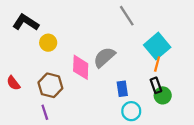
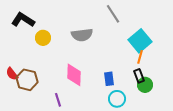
gray semicircle: (104, 57) -> (82, 35), moved, turned -145
pink diamond: (81, 67) -> (74, 75), moved
brown hexagon: (50, 85) -> (27, 80), moved
purple line: (45, 112) -> (58, 100), moved

